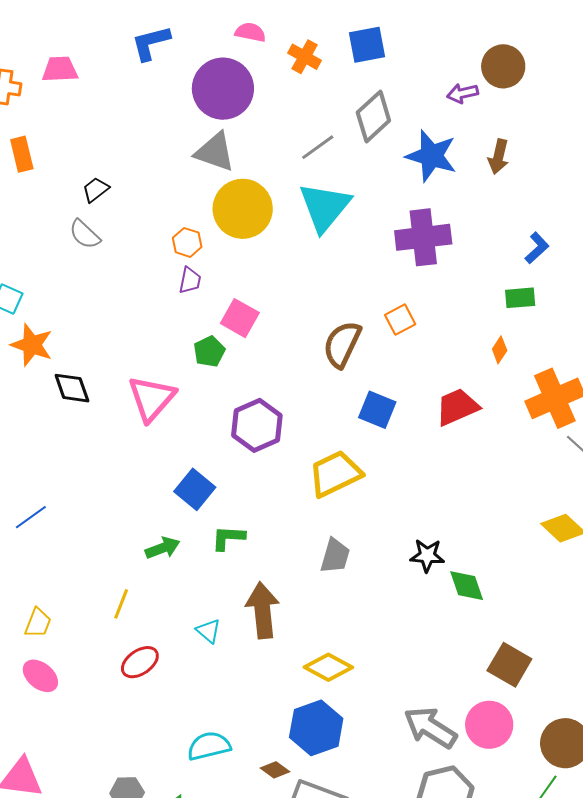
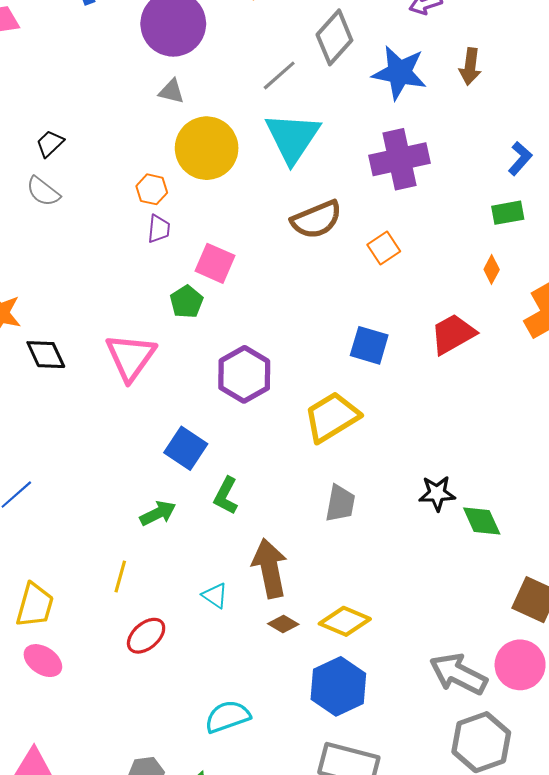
gray triangle: (215, 152) -> (171, 91), size x0.6
brown semicircle: (342, 344) -> (316, 220), moved, turned -132
green L-shape: (228, 538) -> (226, 496), turned -60
yellow trapezoid: (38, 623) -> (35, 605), size x1.4
brown diamond: (275, 770) -> (283, 624), moved

